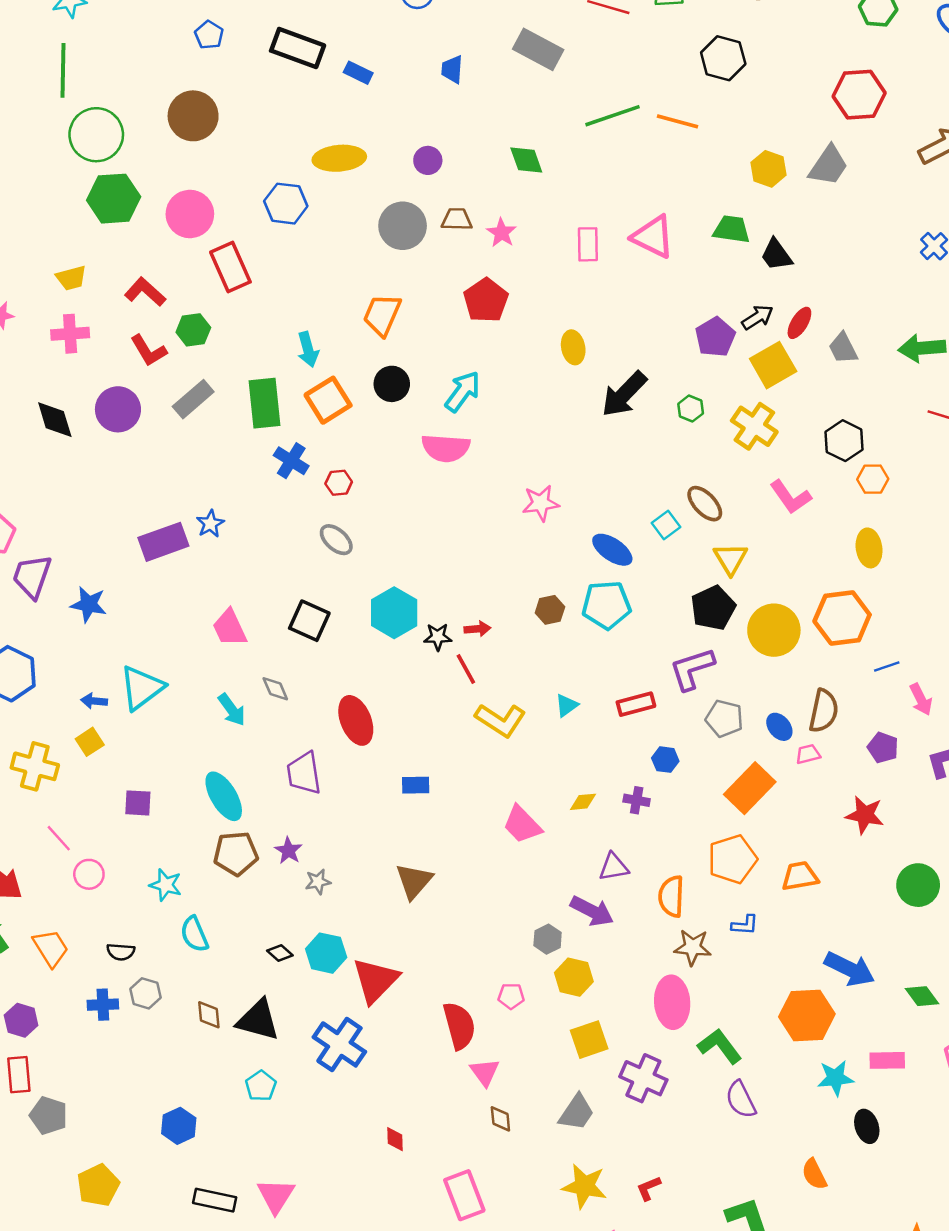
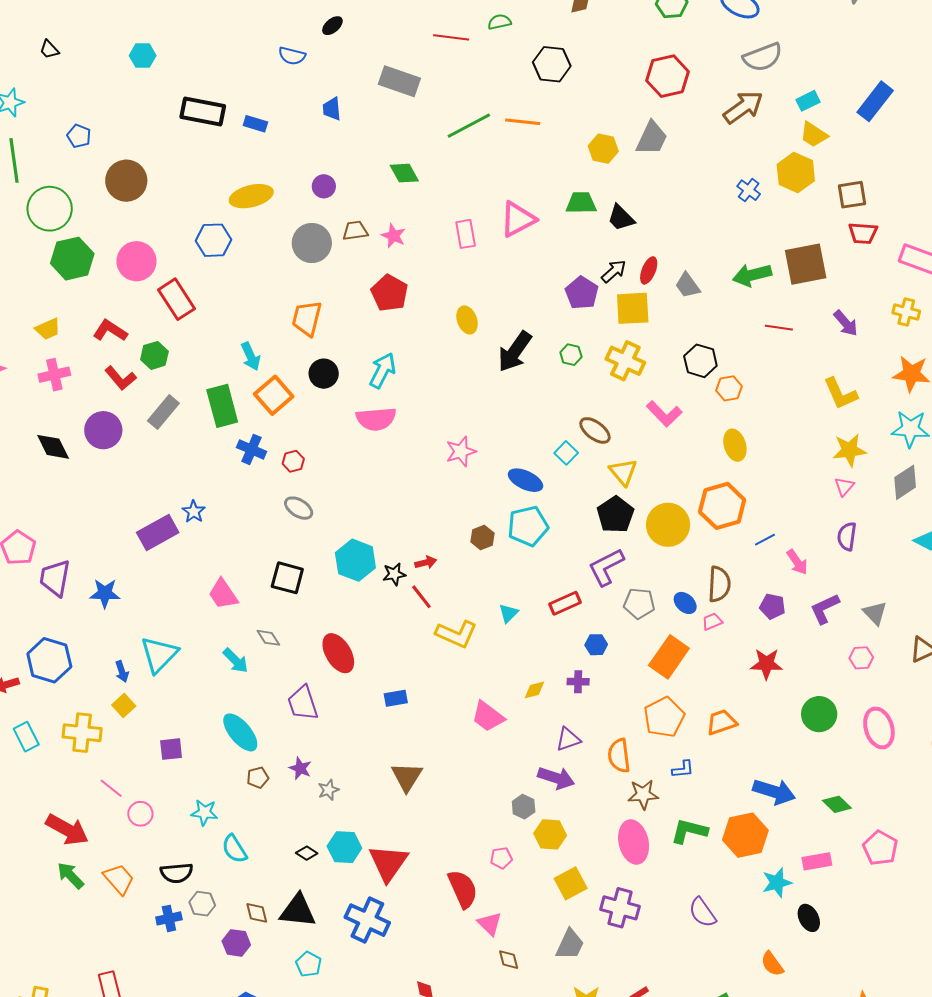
blue pentagon: (209, 35) -> (79, 136), moved
pink triangle: (653, 237) -> (518, 219), turned -45
yellow square: (773, 365) -> (633, 308), turned 36
blue arrow: (94, 701) -> (122, 672), turned -105
brown pentagon: (236, 853) -> (258, 778), size x0.6
black semicircle: (121, 952) -> (177, 873), size x1.4
purple hexagon: (21, 1020) -> (236, 943), moved
green L-shape: (720, 1046) -> (689, 831), moved, turned -30

